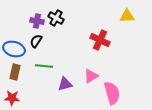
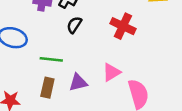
black semicircle: (36, 41) -> (74, 25), moved
brown rectangle: (15, 72) -> (47, 88), moved

